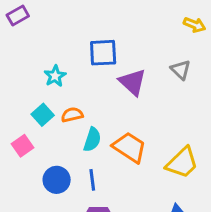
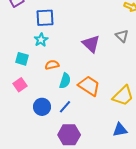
blue square: (103, 53) -> (45, 18), moved
cyan square: (43, 115) -> (22, 59), moved, turned -32
blue line: (92, 180) -> (65, 107), turned 48

